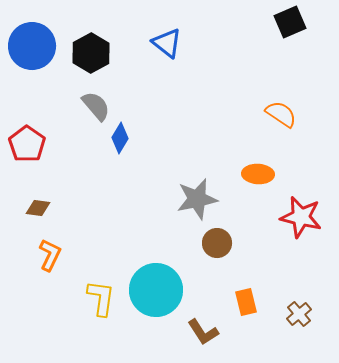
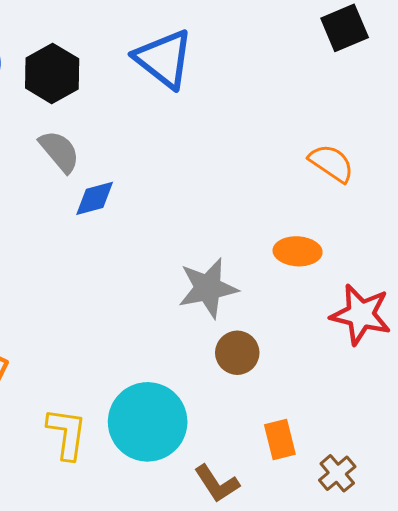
blue triangle: (167, 43) -> (164, 59), size x1.4
blue diamond: (120, 138) -> (95, 198), turned 44
brown cross: (299, 314) -> (337, 473), moved

